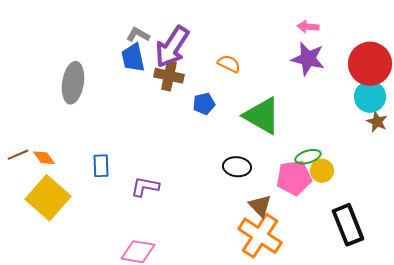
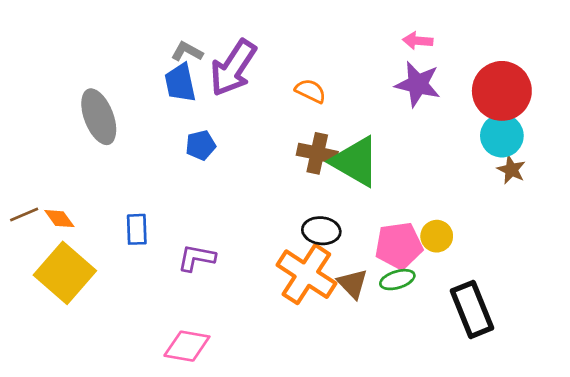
brown cross: (169, 76) -> (317, 153), moved
gray ellipse: (73, 83) -> (99, 117), turned -30
blue pentagon: (204, 104) -> (201, 145), moved
green ellipse: (308, 157) -> (397, 280), moved
orange cross: (260, 236) -> (306, 274), moved

